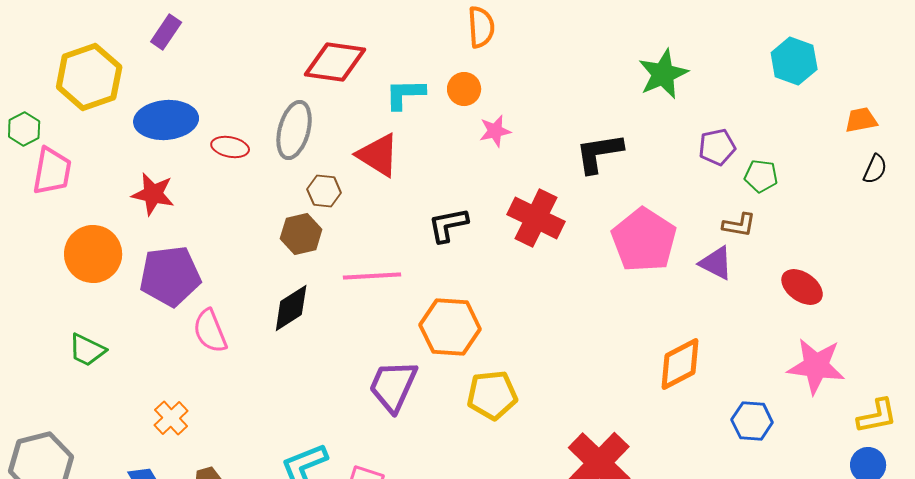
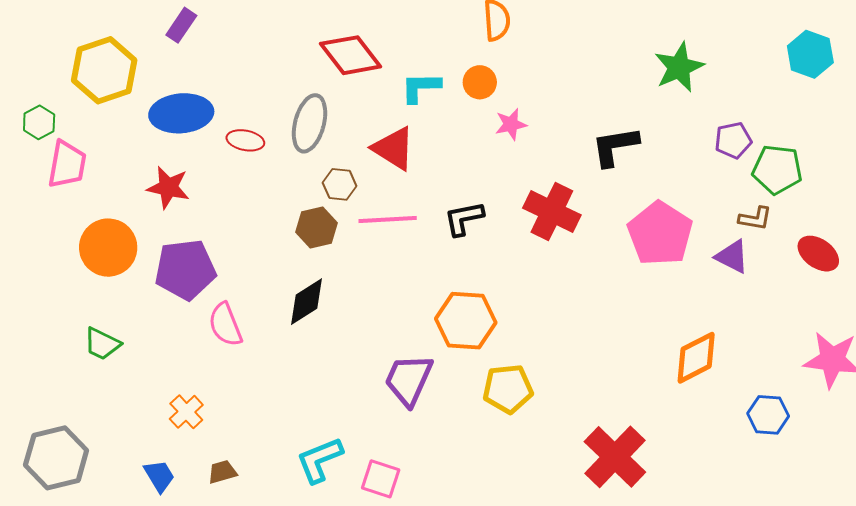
red diamond: (335, 62) -> (351, 55), turned 44
green pentagon: (761, 176) -> (777, 169), size x1.5
pink line: (372, 276) -> (388, 219), moved
red ellipse: (802, 287) -> (818, 254), moved

